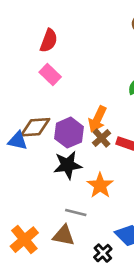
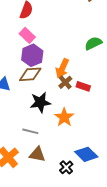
brown diamond: (35, 127) -> (30, 74), moved
purple hexagon: (69, 133) -> (32, 55), moved
gray line: (76, 212) -> (30, 131), moved

